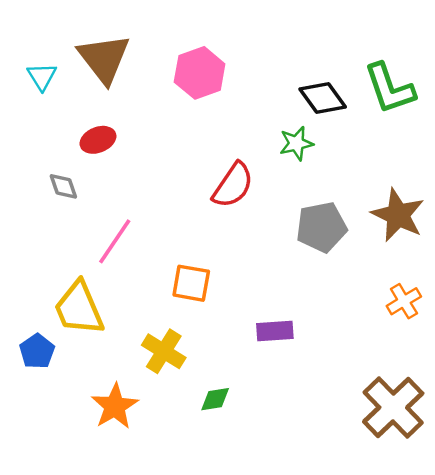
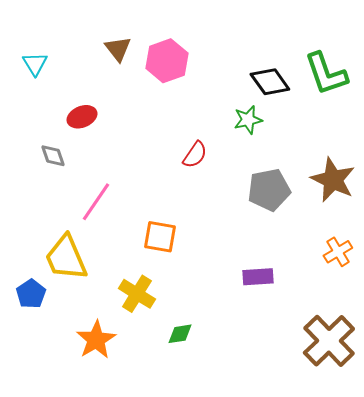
brown triangle: (104, 59) -> (118, 49), moved, size x0.6
red semicircle: (233, 185) -> (195, 155), size x0.7
purple rectangle: (275, 331) -> (258, 277), moved

